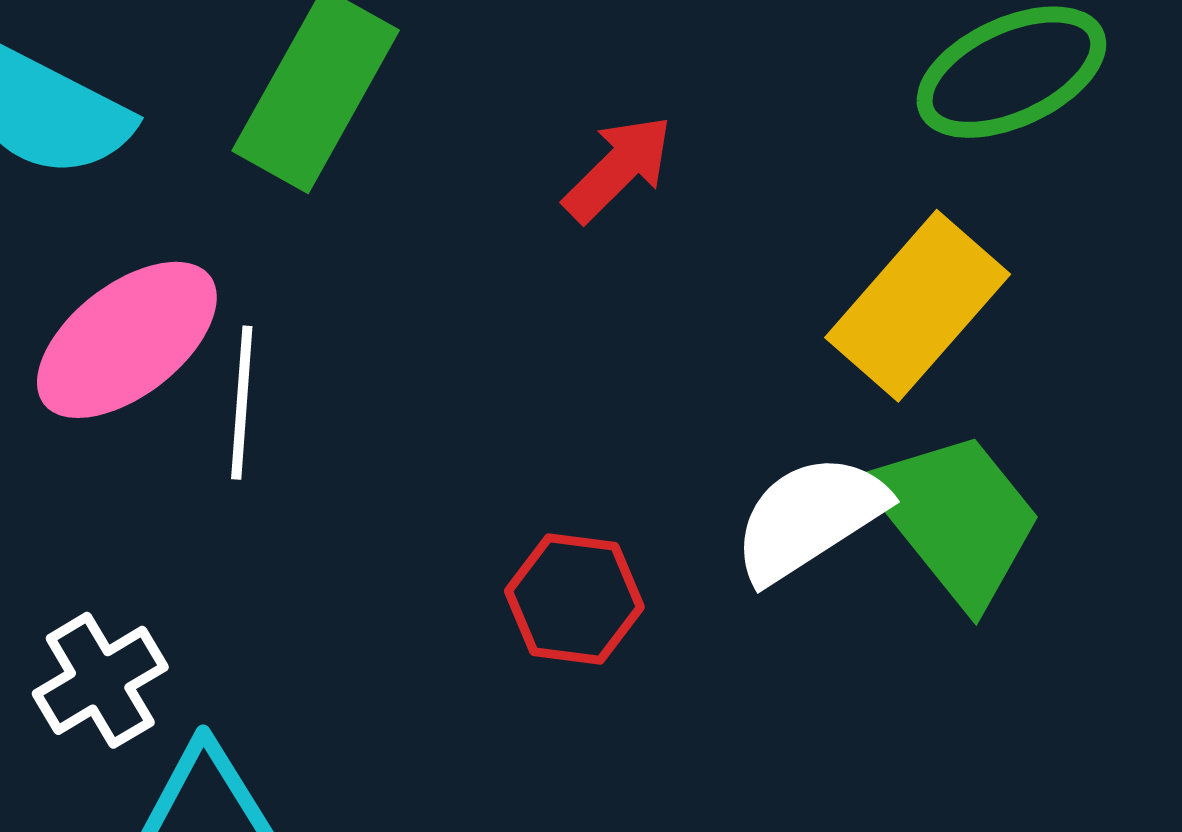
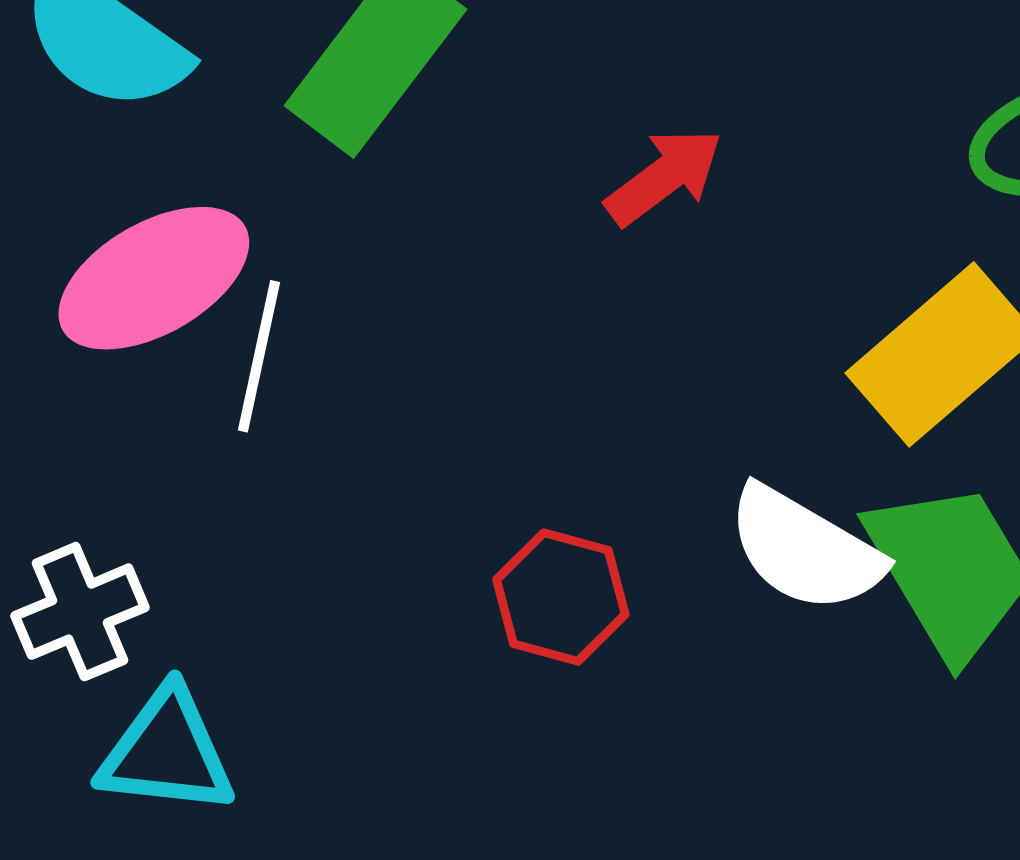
white semicircle: (809, 518) -> (805, 549), turned -125

